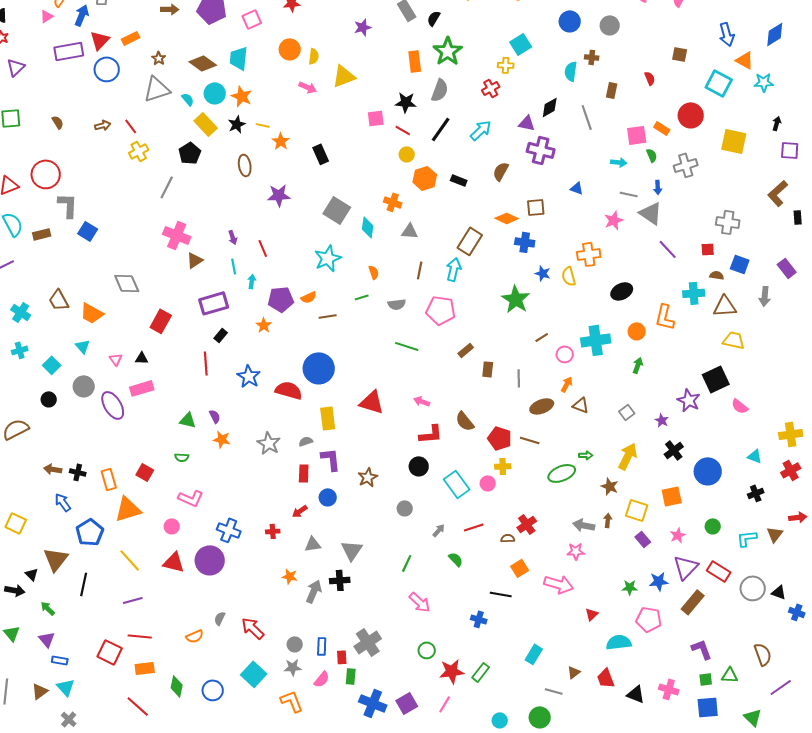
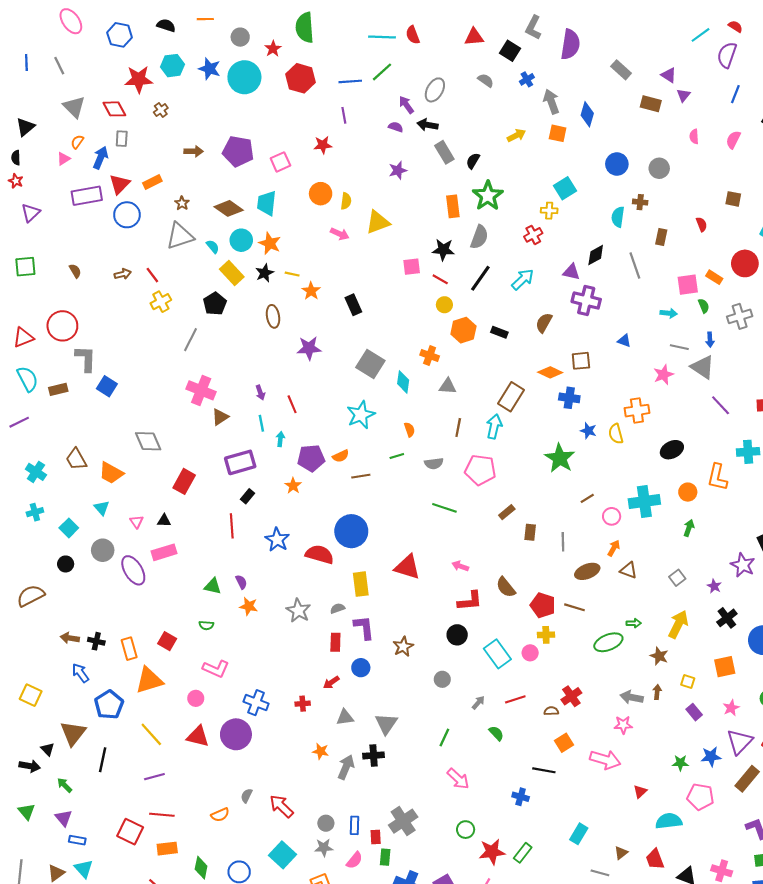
yellow square: (637, 510) -> (688, 681), size x0.6

